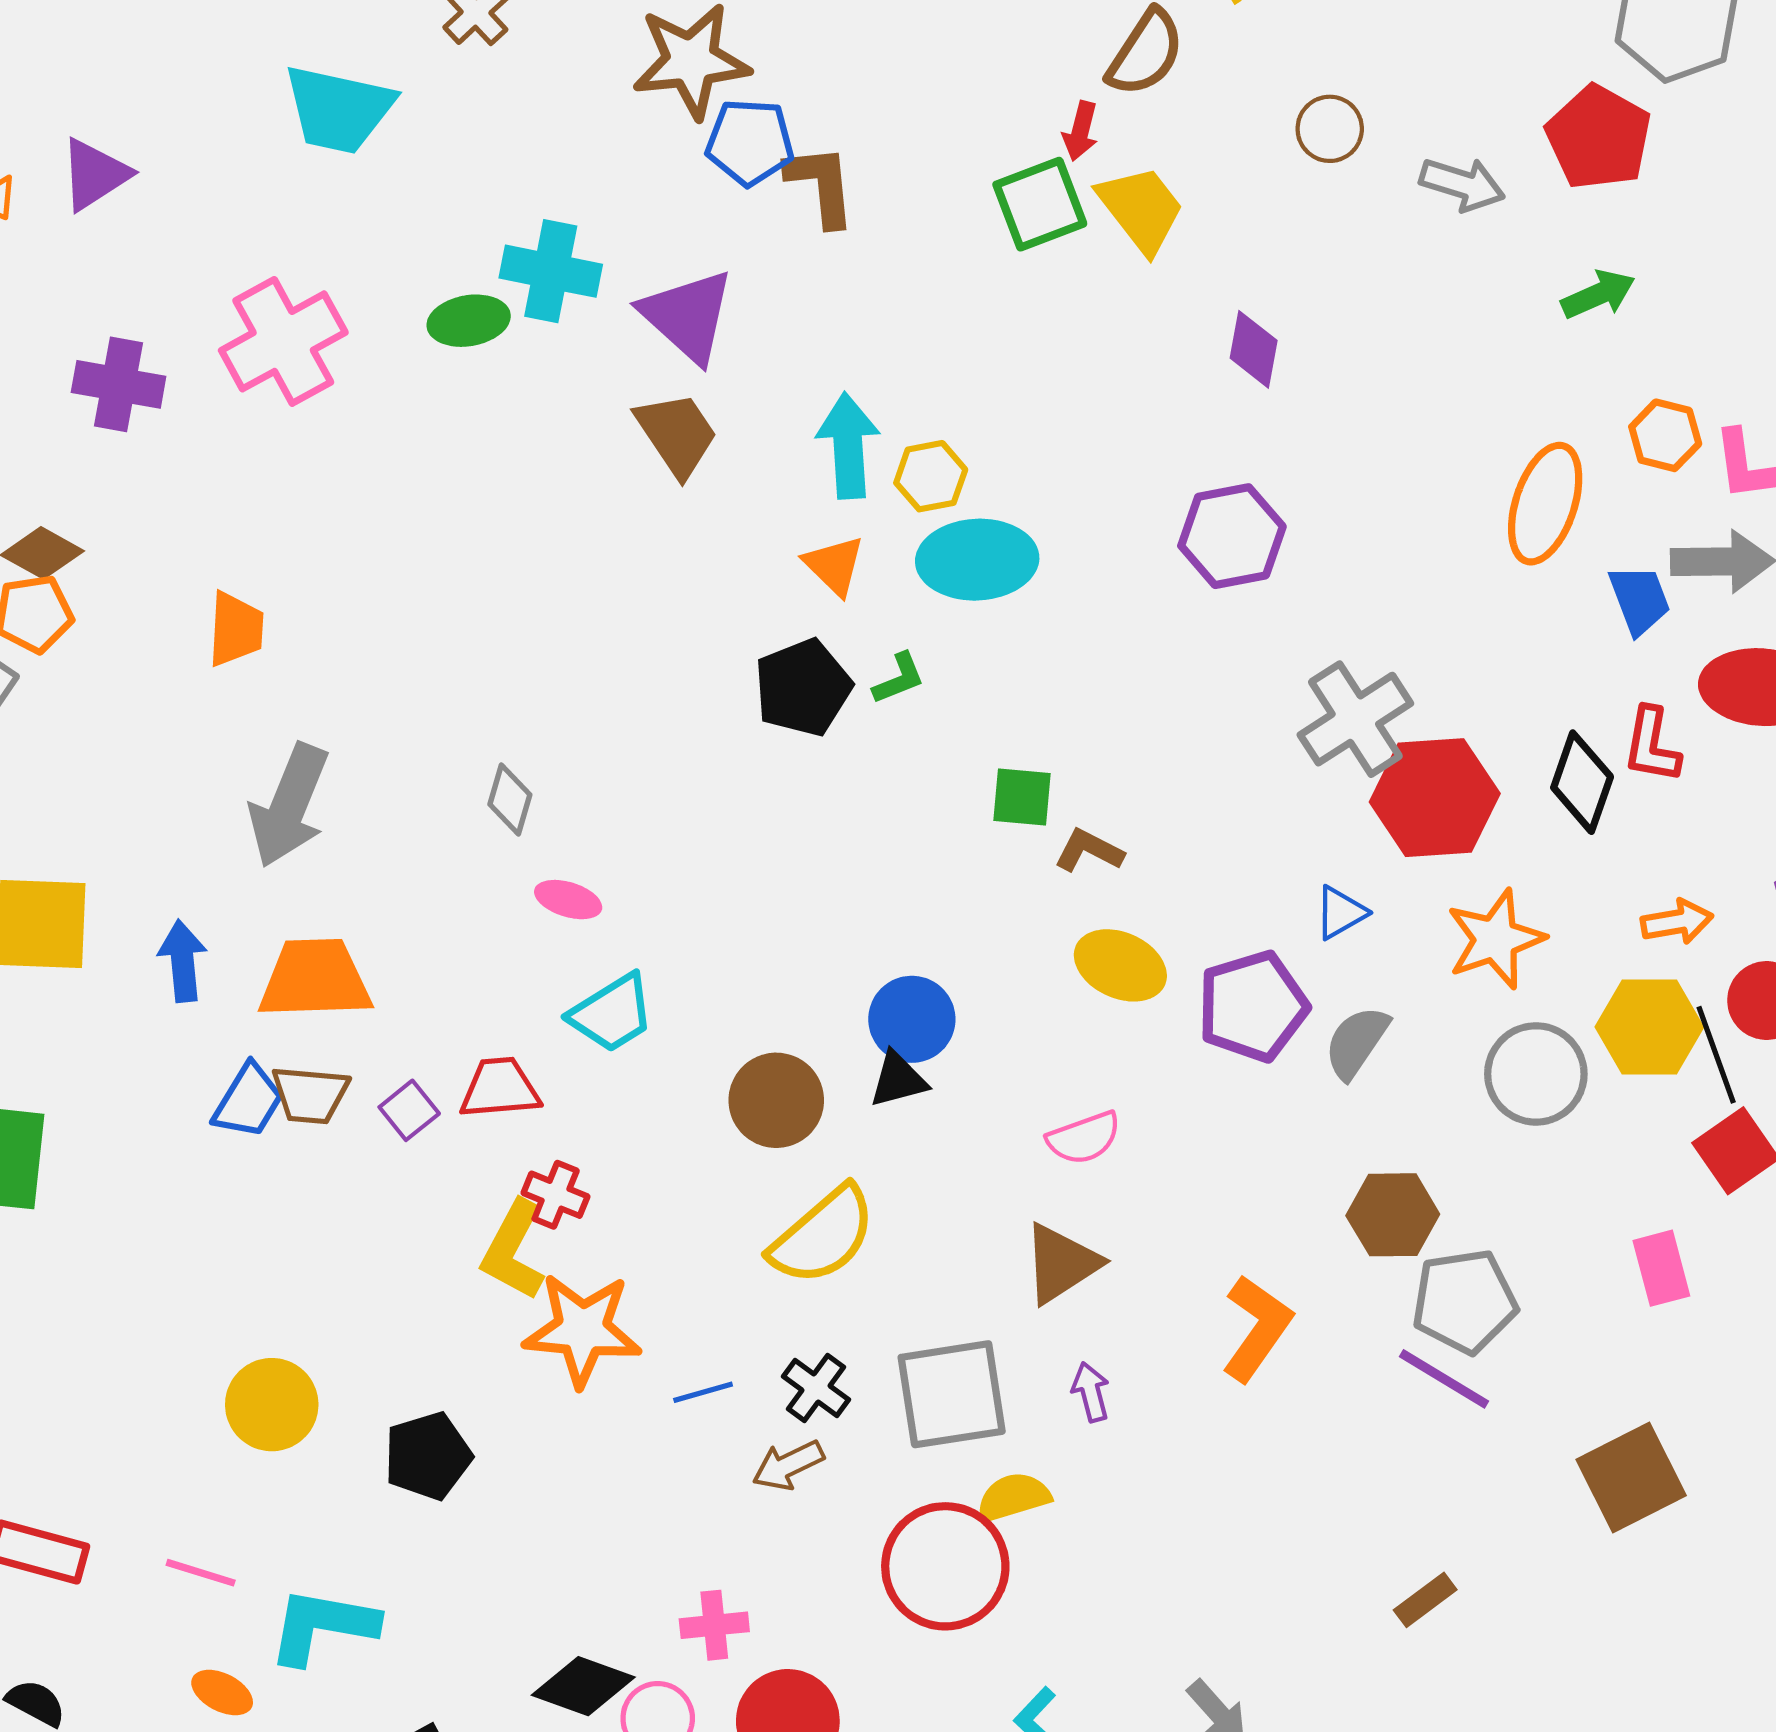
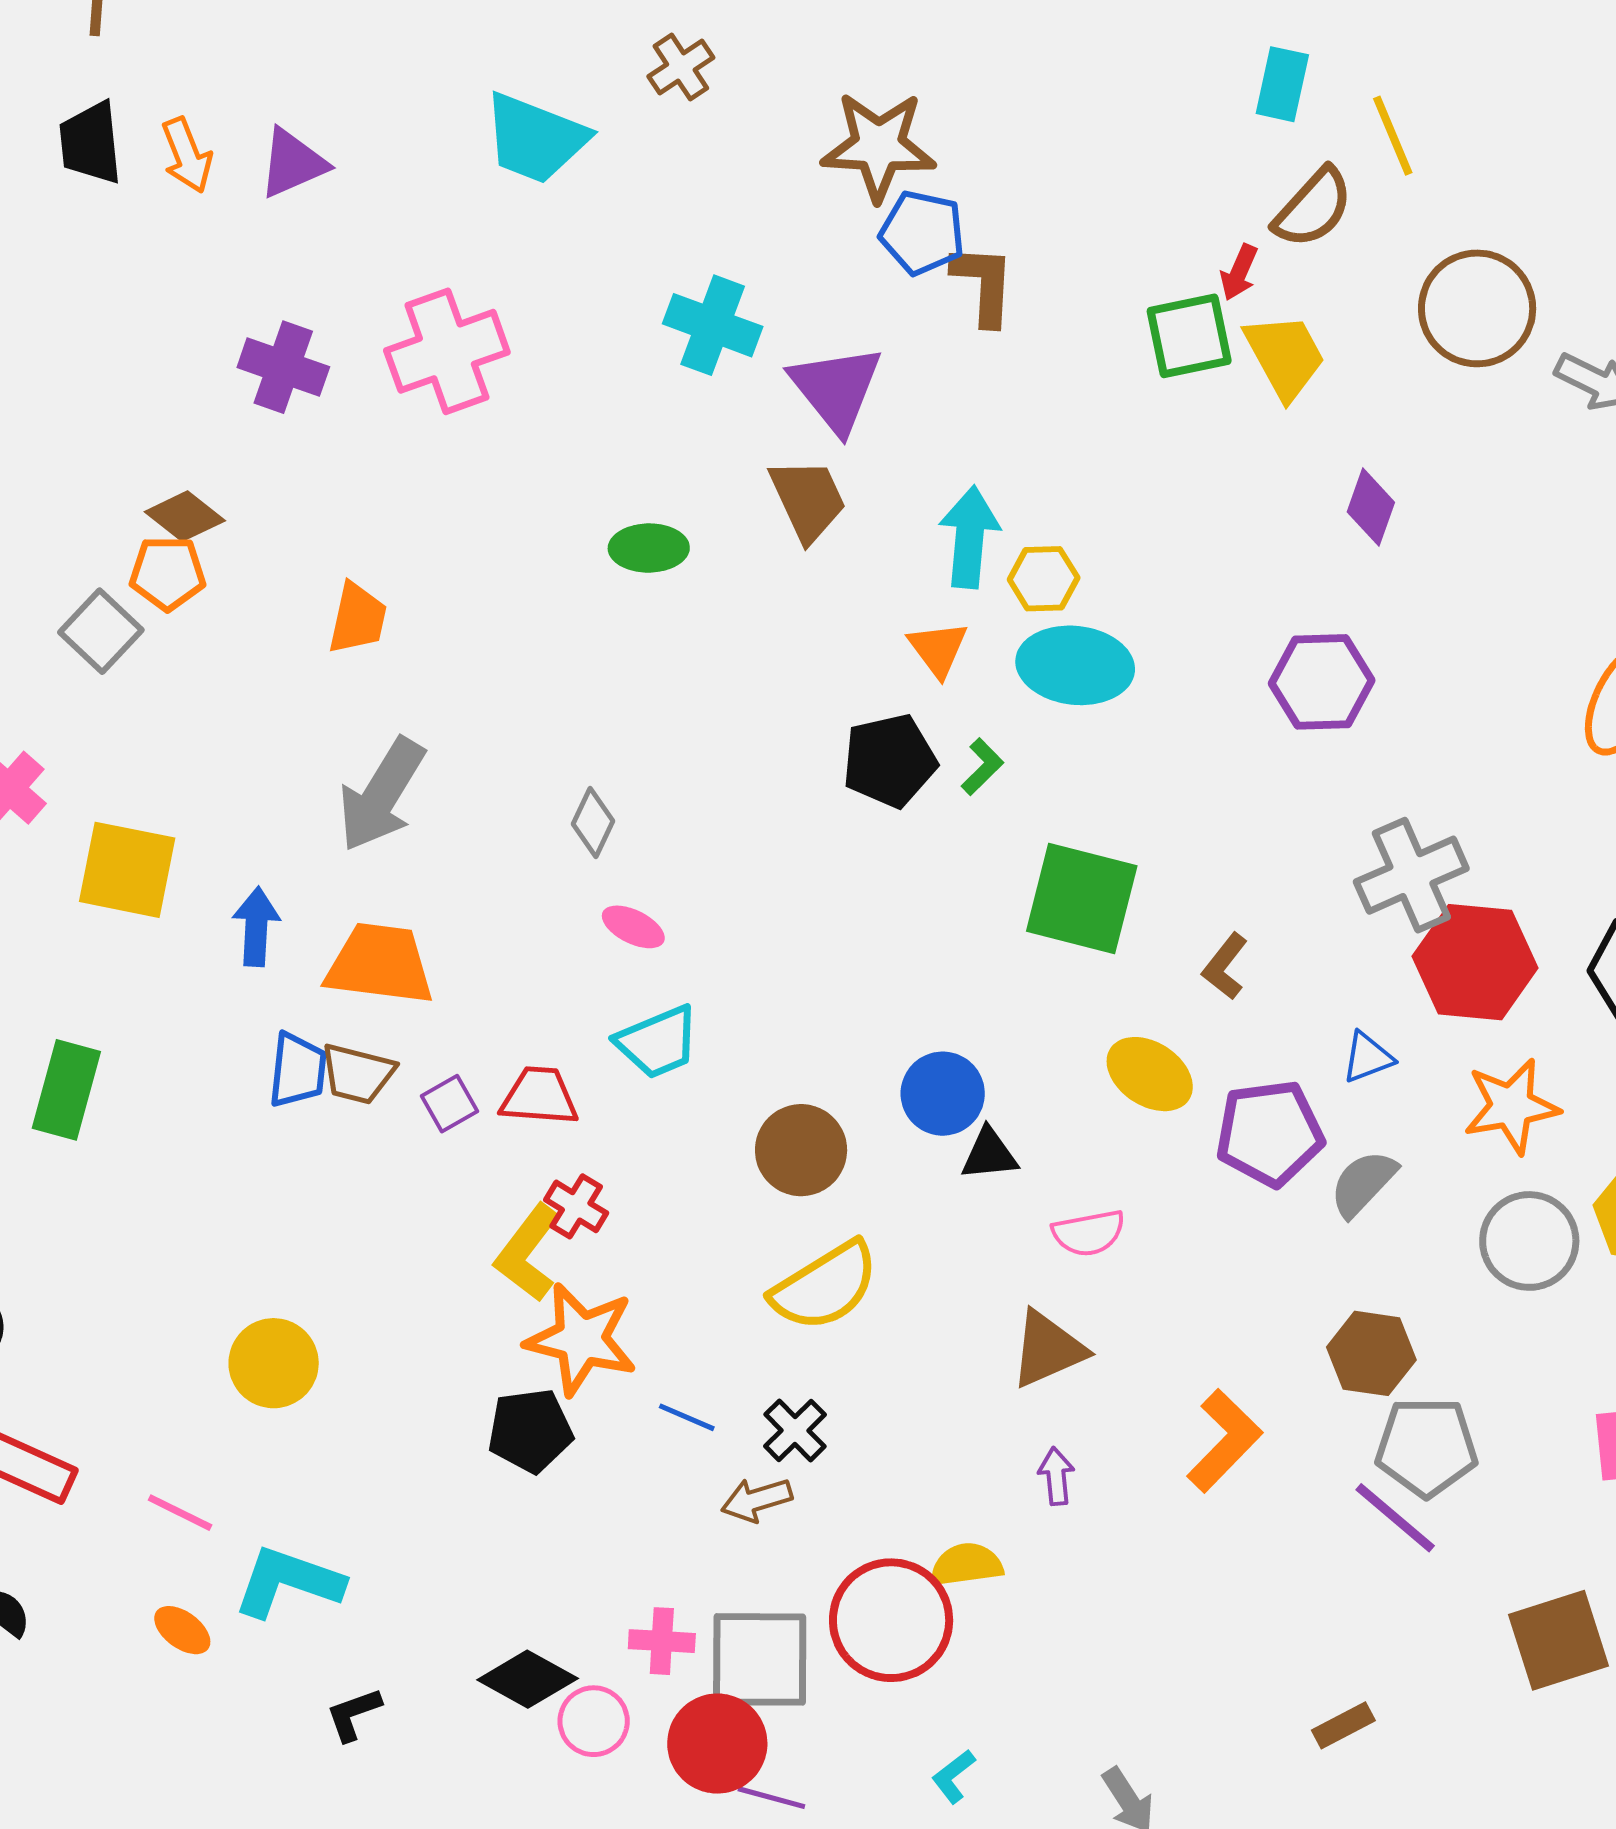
brown circle: (1330, 129) -> (1477, 308), size x1.8
green ellipse: (469, 321) -> (649, 548), moved
green L-shape: (899, 678) -> (982, 767), turned -32
green square: (1022, 797) -> (1082, 898), size x1.8
brown L-shape: (1089, 851) -> (1225, 966), moved, turned -88
black triangle: (898, 1080) -> (989, 1154), moved
blue trapezoid: (248, 1101) -> (298, 1070), turned -34
blue line: (703, 1392) -> (687, 1417), turned 30
gray square: (952, 1394) -> (760, 1659), moved
black pentagon: (428, 1456) -> (530, 1431), moved

